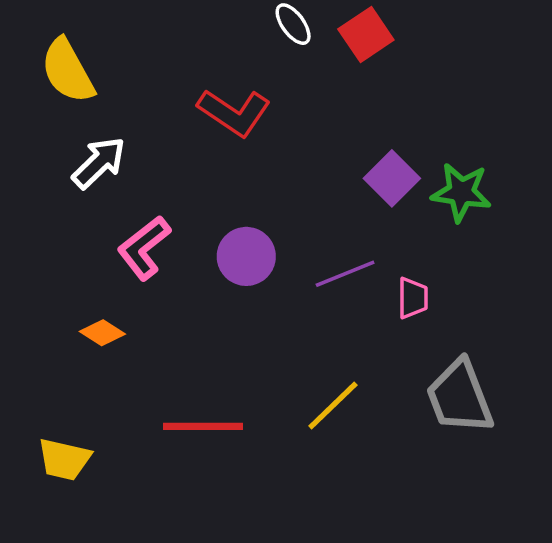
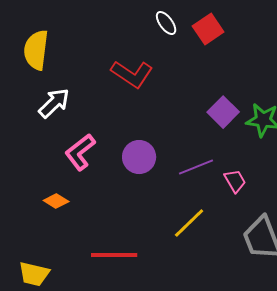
yellow semicircle: (68, 71) -> (36, 50), turned 36
pink trapezoid: (413, 298) -> (235, 181), turned -30
yellow line: (333, 406) -> (189, 223), moved

